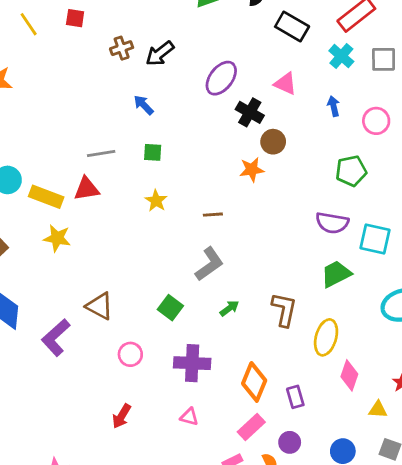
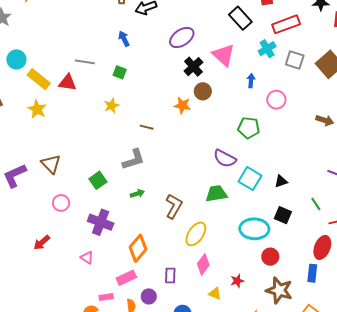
pink triangle: (285, 84) -> (224, 55), size x1.4
purple rectangle: (295, 397) -> (170, 276), moved

